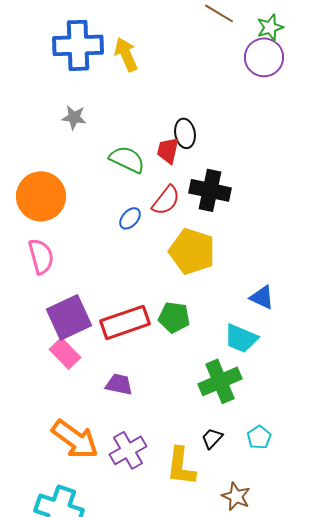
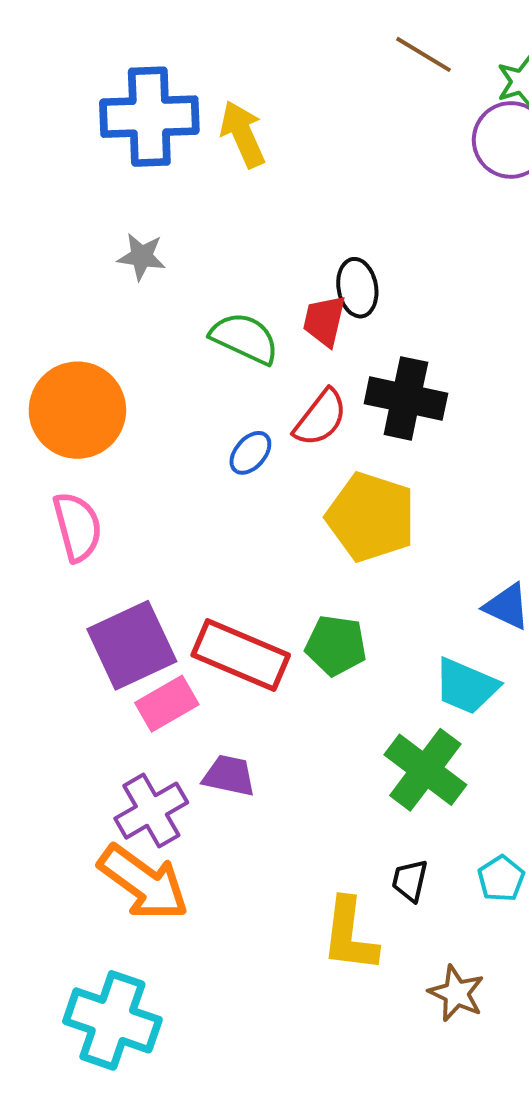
red rectangle: (125, 322) -> (241, 655), turned 42
pink rectangle: (65, 353) -> (167, 704), moved, turned -76
green cross: (220, 381) -> (425, 770), turned -30
black trapezoid: (212, 438) -> (410, 880), turned -30
purple cross: (128, 450) -> (151, 811), moved

